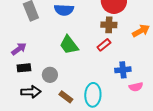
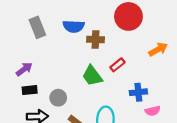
brown cross: (109, 25) -> (96, 40), moved
green trapezoid: (69, 45) -> (92, 76), moved

